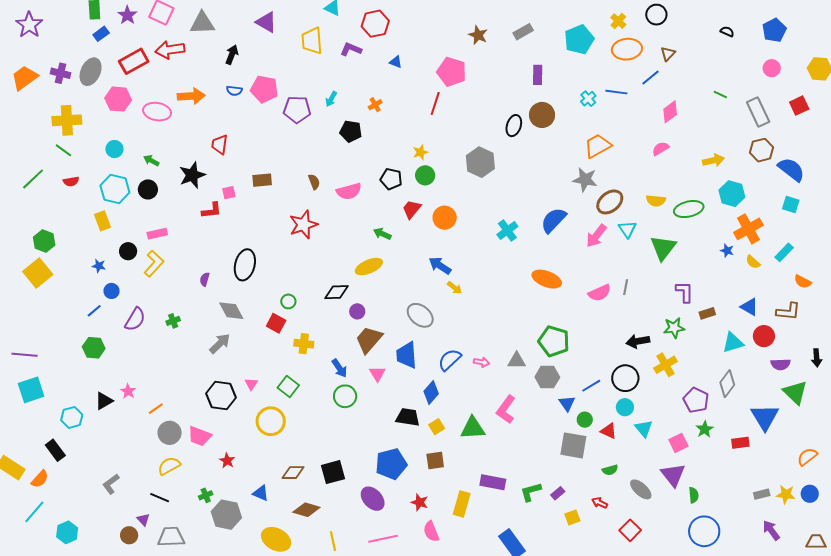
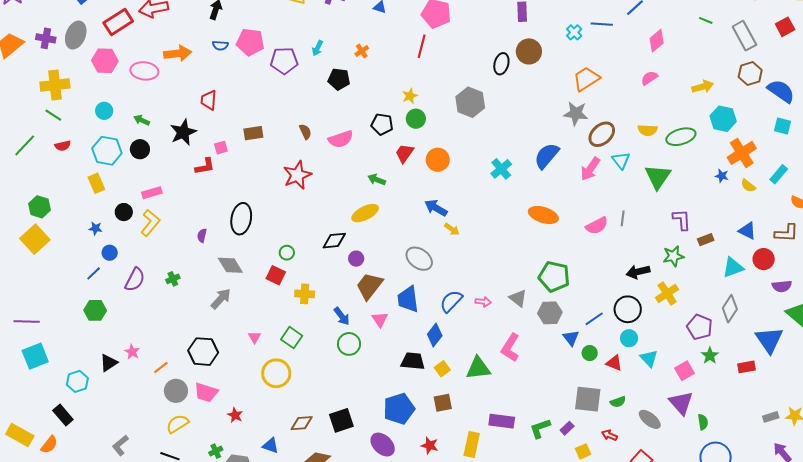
gray triangle: (517, 361) -> (518, 298), turned 42
black hexagon: (221, 396) -> (203, 352), moved
gray square: (573, 445) -> (588, 399), moved

